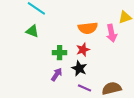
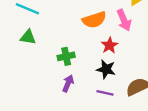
red star: (83, 50) -> (110, 45), moved
black star: (79, 68) -> (106, 69), moved

